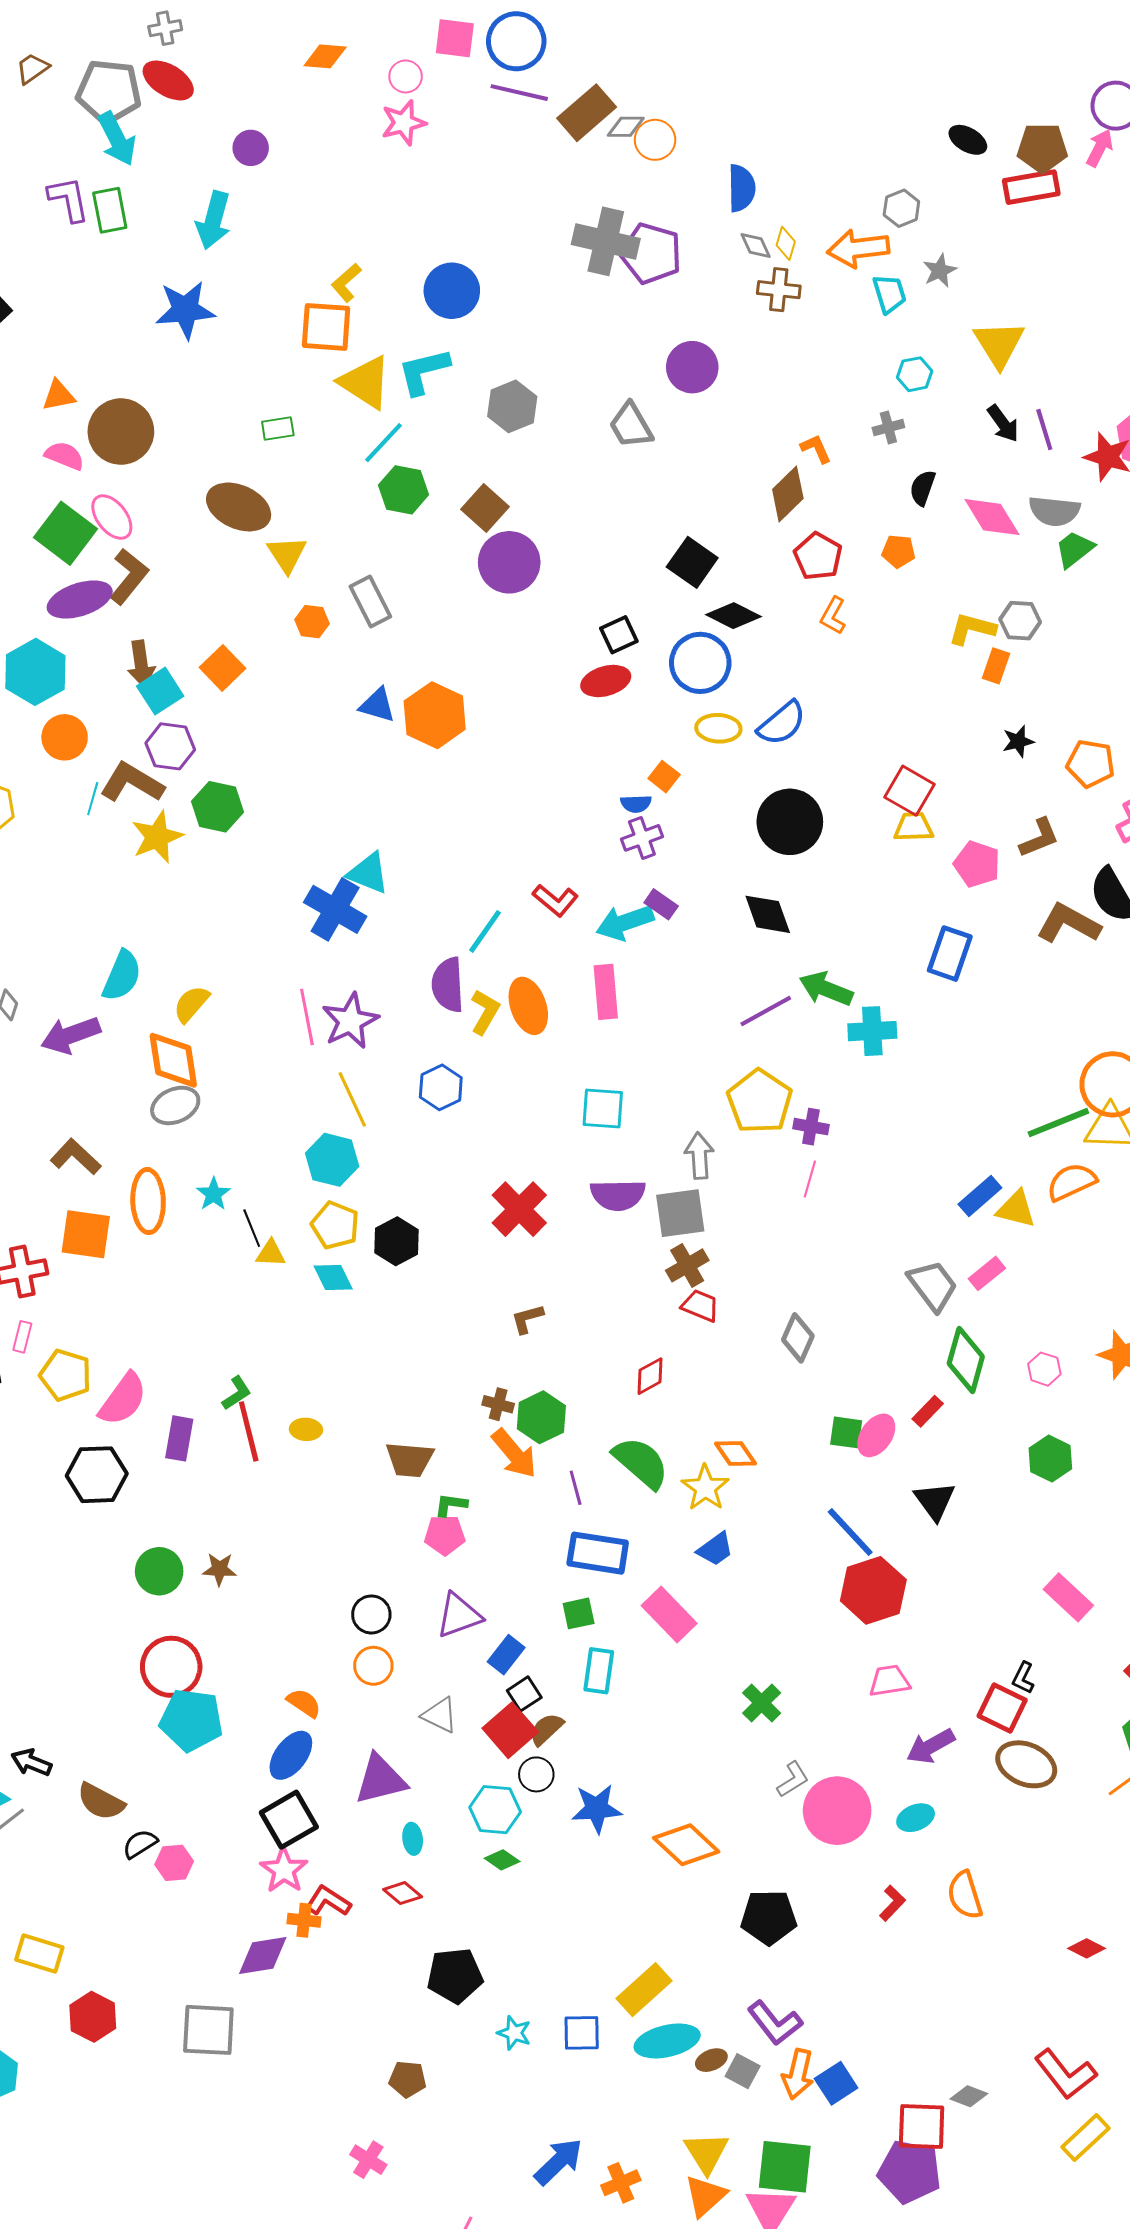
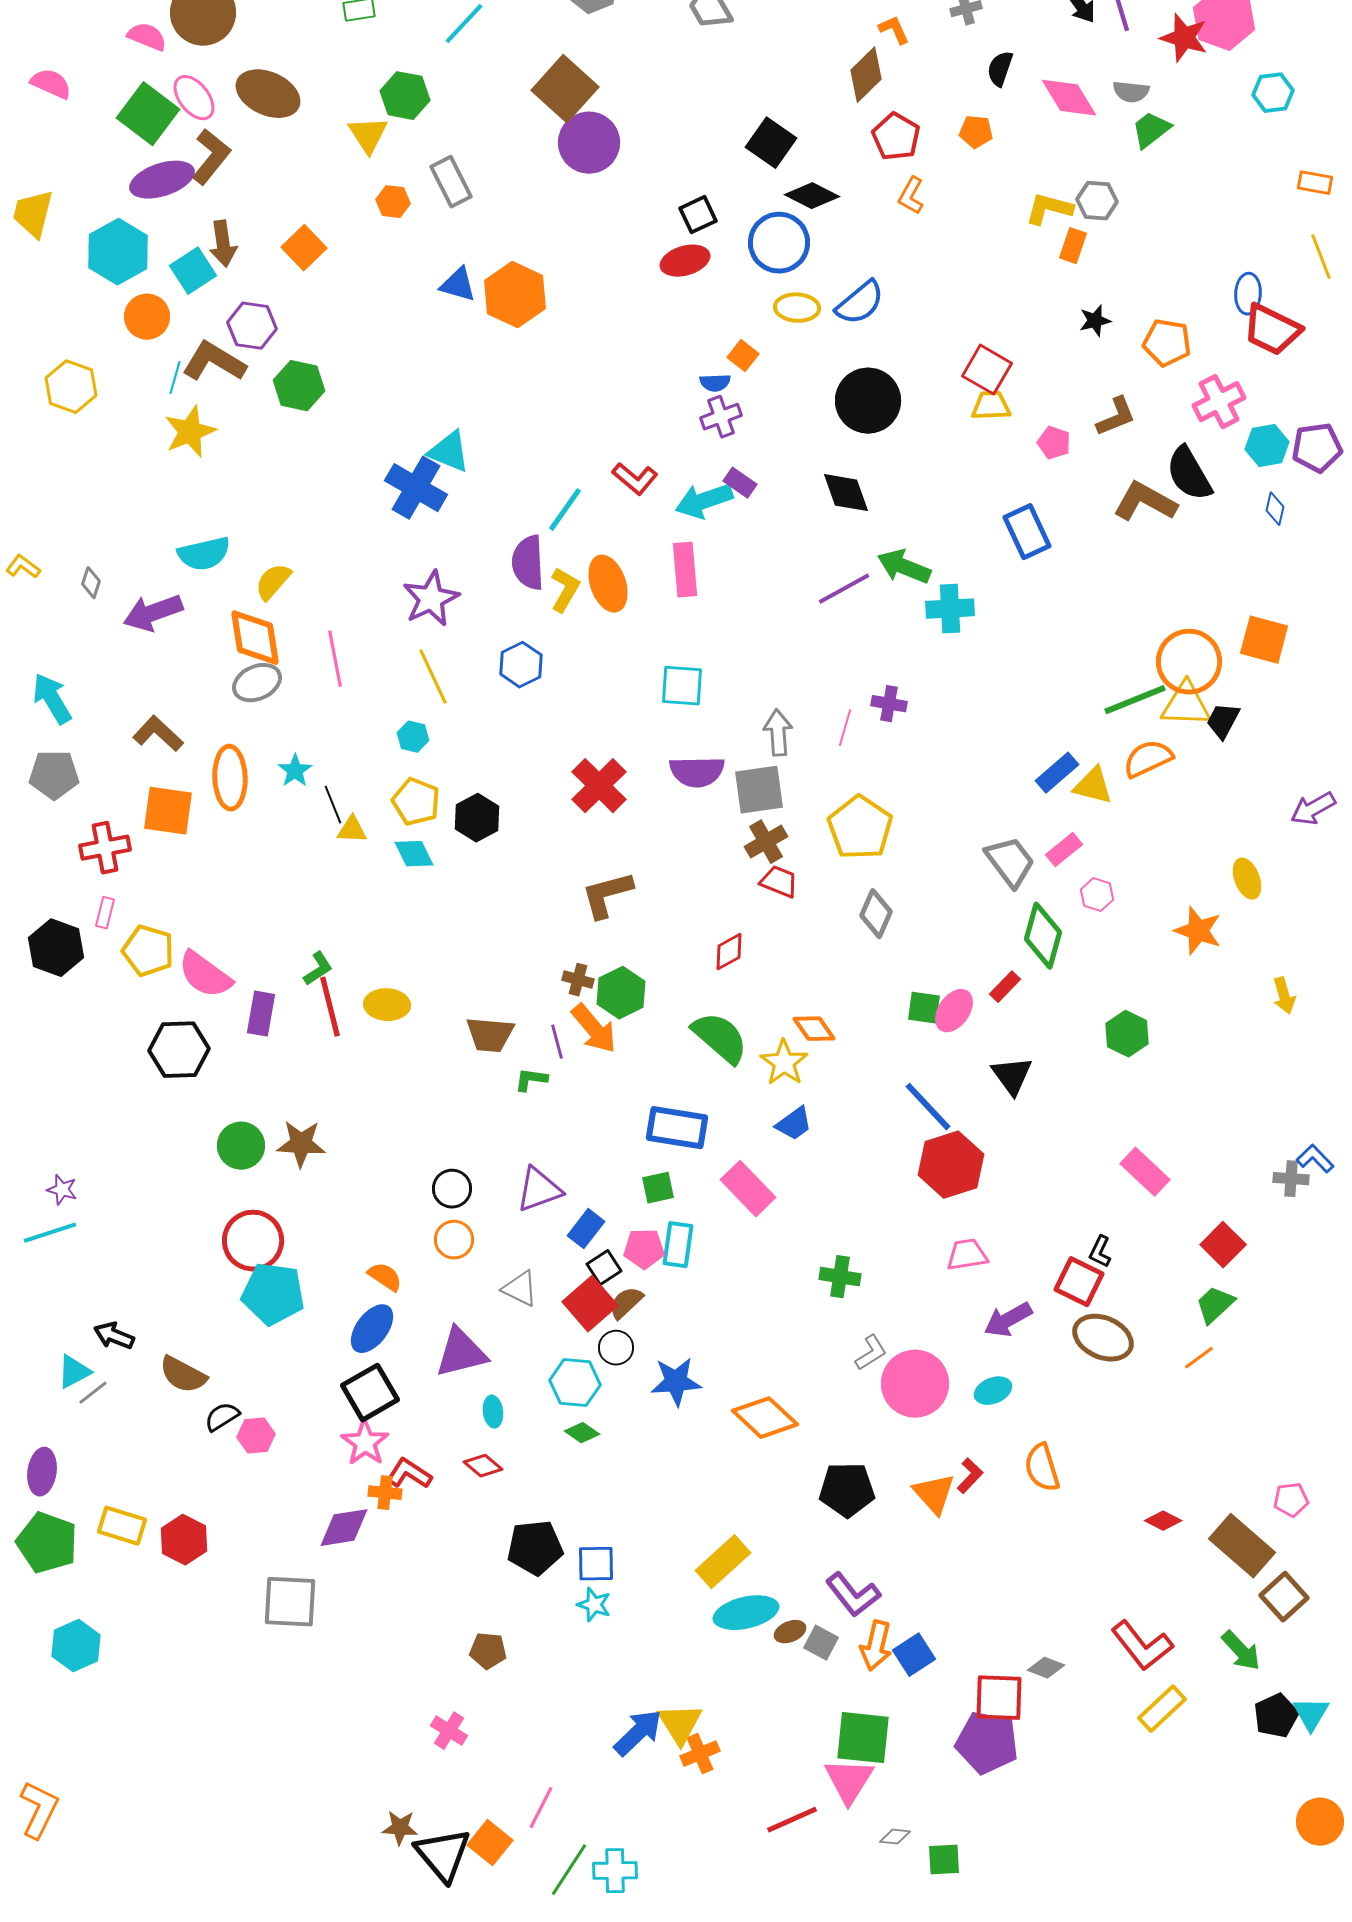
green hexagon: (404, 490) -> (405, 96), moved
brown ellipse: (239, 507) -> (268, 94), moved
brown square: (485, 508) -> (565, 89), size x1.4
gray semicircle: (1054, 511) -> (1131, 92), size x0.7
cyan square: (160, 691) -> (193, 271), moved
yellow star: (157, 837) -> (190, 432), moved
pink pentagon: (977, 864) -> (1054, 443), size x0.7
blue rectangle: (950, 954) -> (1027, 532), turned -44
cyan semicircle: (122, 976) -> (204, 554), turned 54
pink line: (307, 1017) -> (335, 659), moved
yellow pentagon: (760, 1101) -> (860, 828), moved
cyan hexagon: (332, 1160) -> (413, 737), size x0.6
pink line: (810, 1179) -> (845, 728), moved
brown L-shape: (527, 1319) -> (607, 895), size x1.6
pink hexagon: (1044, 1369) -> (1097, 895), moved
pink semicircle: (123, 1399) -> (205, 975), turned 90
yellow ellipse: (306, 1429) -> (387, 1005), size x1.4
purple line: (576, 1488) -> (557, 1042), moved
pink pentagon: (445, 1535) -> (644, 1249), moved
brown star: (219, 1569) -> (301, 1144), size x1.4
green cross: (762, 1703) -> (840, 1277), turned -36
red hexagon: (93, 2017) -> (184, 1540), moved
blue square: (582, 2033) -> (596, 1564), moved
yellow triangle: (706, 2153) -> (680, 1724), moved
orange triangle: (705, 2196) -> (934, 1494), moved, turned -30

